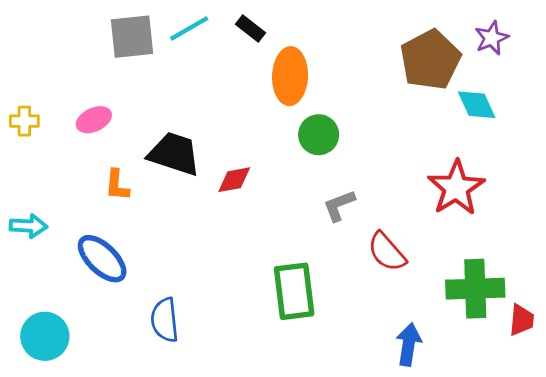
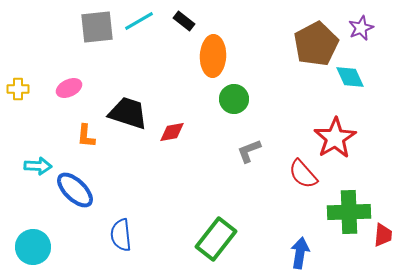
cyan arrow: (29, 226) -> (38, 166), moved
red semicircle: (387, 252) -> (303, 174), moved
green rectangle: (294, 291) -> (216, 239), moved, turned 45

